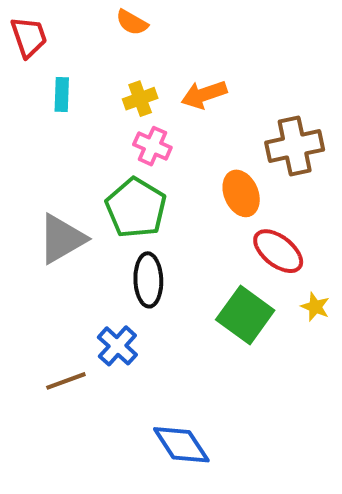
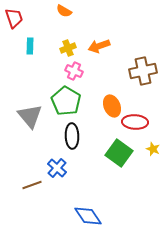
orange ellipse: (241, 193) -> (112, 106), moved
gray triangle: (62, 239) -> (30, 116), turned -40
red ellipse: (278, 251) -> (135, 122), turned -35

